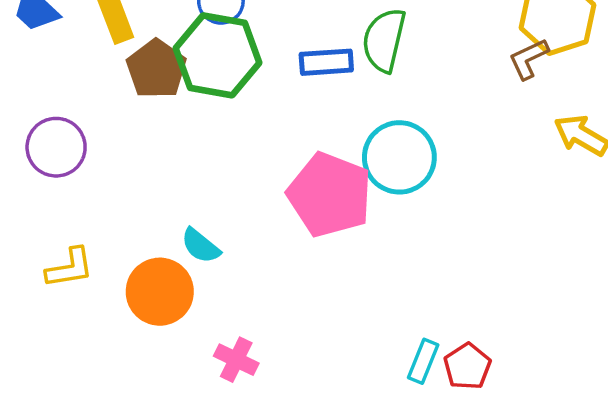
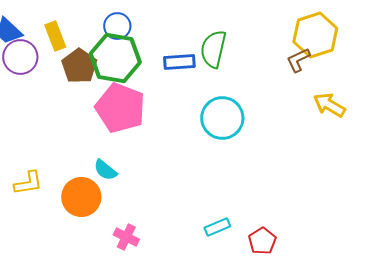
purple circle: (56, 147) -> (20, 57), moved
pink pentagon: (330, 195) -> (120, 108), moved
cyan rectangle: (423, 361) -> (217, 227), moved, turned 45

